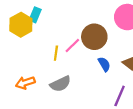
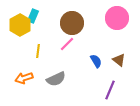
brown circle: (94, 37) -> (72, 23), moved
yellow line: (56, 53) -> (38, 51), moved

